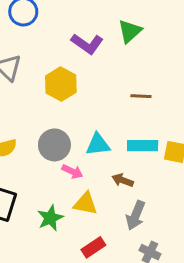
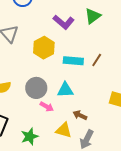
brown line: (141, 96) -> (97, 60), turned -64
cyan rectangle: (143, 146) -> (73, 61), moved
yellow triangle: (85, 204) -> (64, 130), moved

